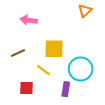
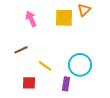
pink arrow: (29, 20) -> (31, 19), turned 56
yellow square: (54, 49) -> (64, 18), moved

